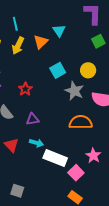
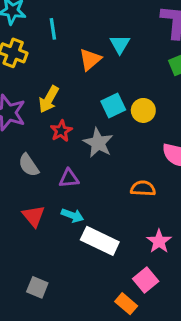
yellow arrow: (18, 46) -> (49, 99), moved
yellow circle: (88, 70) -> (143, 110), moved
gray star: (74, 91) -> (98, 143), moved
orange semicircle: (81, 122) -> (143, 188), size x0.7
pink square: (76, 173) -> (146, 280), moved

